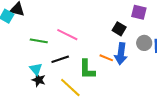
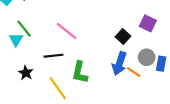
green line: (39, 41) -> (24, 29), moved, turned 30
orange line: (106, 58) -> (134, 72), moved
cyan triangle: (36, 69) -> (16, 40), moved

